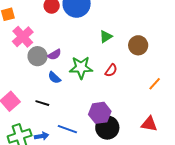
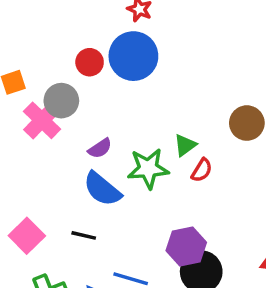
green triangle: (106, 37) -> (185, 145), moved
gray circle: (38, 56) -> (61, 101), moved
blue semicircle: (54, 78) -> (102, 189), size x1.6

